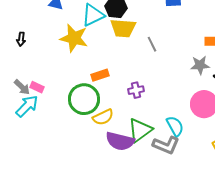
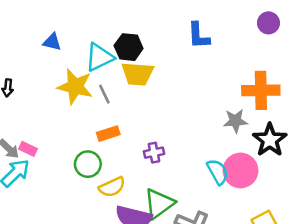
gray line: (152, 44) -> (104, 94), moved
green circle: (84, 99) -> (88, 164), size x0.7
cyan semicircle: (175, 126) -> (218, 172), moved

